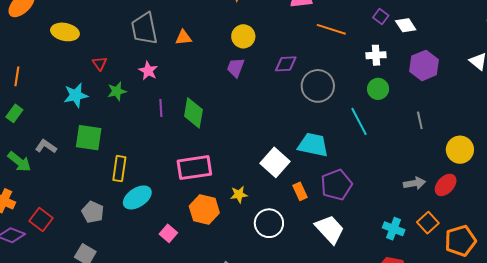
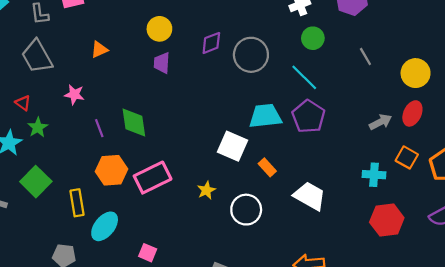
gray trapezoid: (144, 29) -> (37, 56), moved
green star: (117, 91) -> (38, 127), moved
green square: (89, 138) -> (36, 182), turned -36
purple pentagon: (336, 185) -> (308, 116), moved
orange hexagon: (204, 210) -> (112, 170), moved

